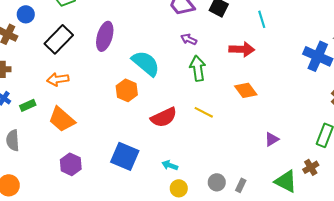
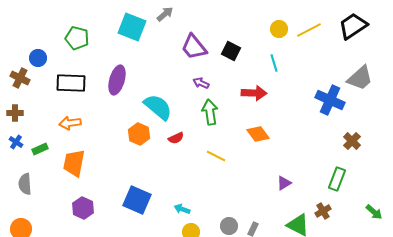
black rectangle: (59, 39) -> (71, 83), turned 48
red semicircle: (164, 117) -> (176, 138), moved, size x0.6
orange trapezoid: (62, 119) -> (74, 163), turned 60

